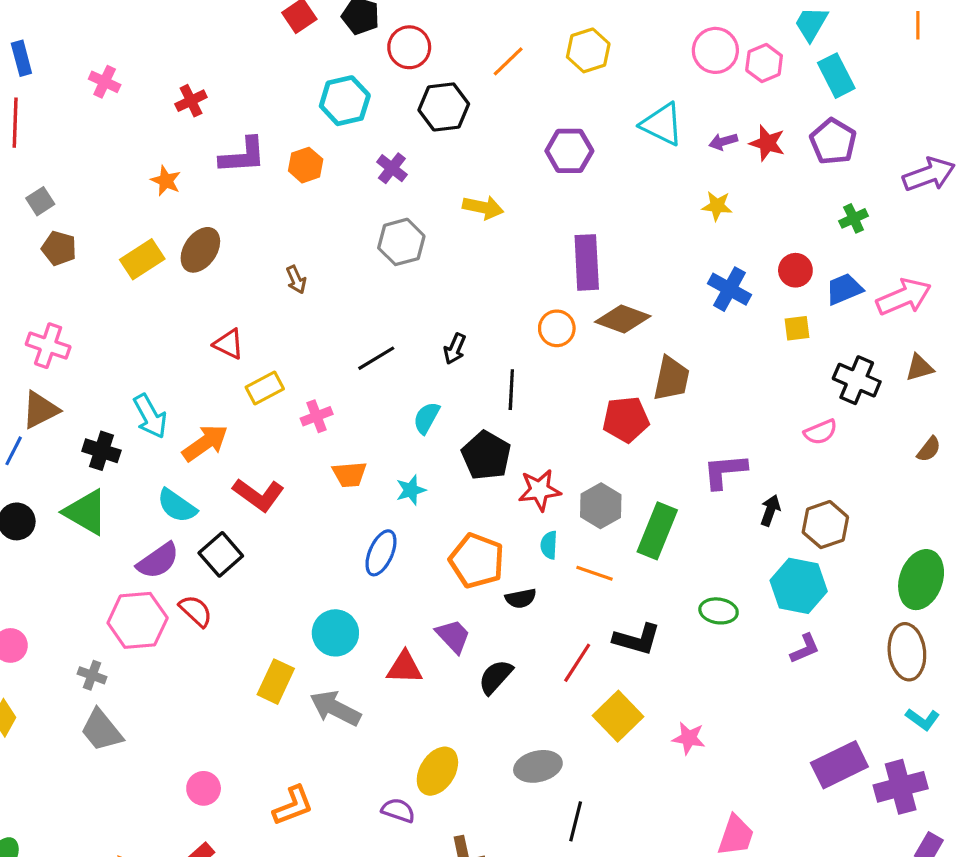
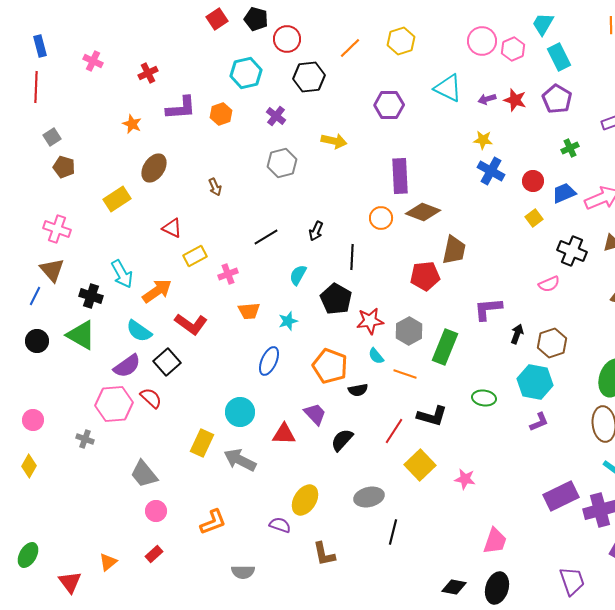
yellow rectangle: (142, 259) -> (117, 199), moved
blue cross: (730, 289) -> (491, 171), moved
yellow square: (797, 328) -> (534, 218), turned -30
brown triangle: (40, 410) -> (52, 270), turned -44
cyan semicircle: (549, 545) -> (376, 356), turned -42
gray trapezoid: (101, 730) -> (144, 474), moved

